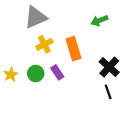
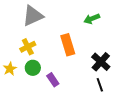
yellow cross: (44, 44) -> (28, 47), moved
purple rectangle: (57, 72) -> (53, 80), moved

